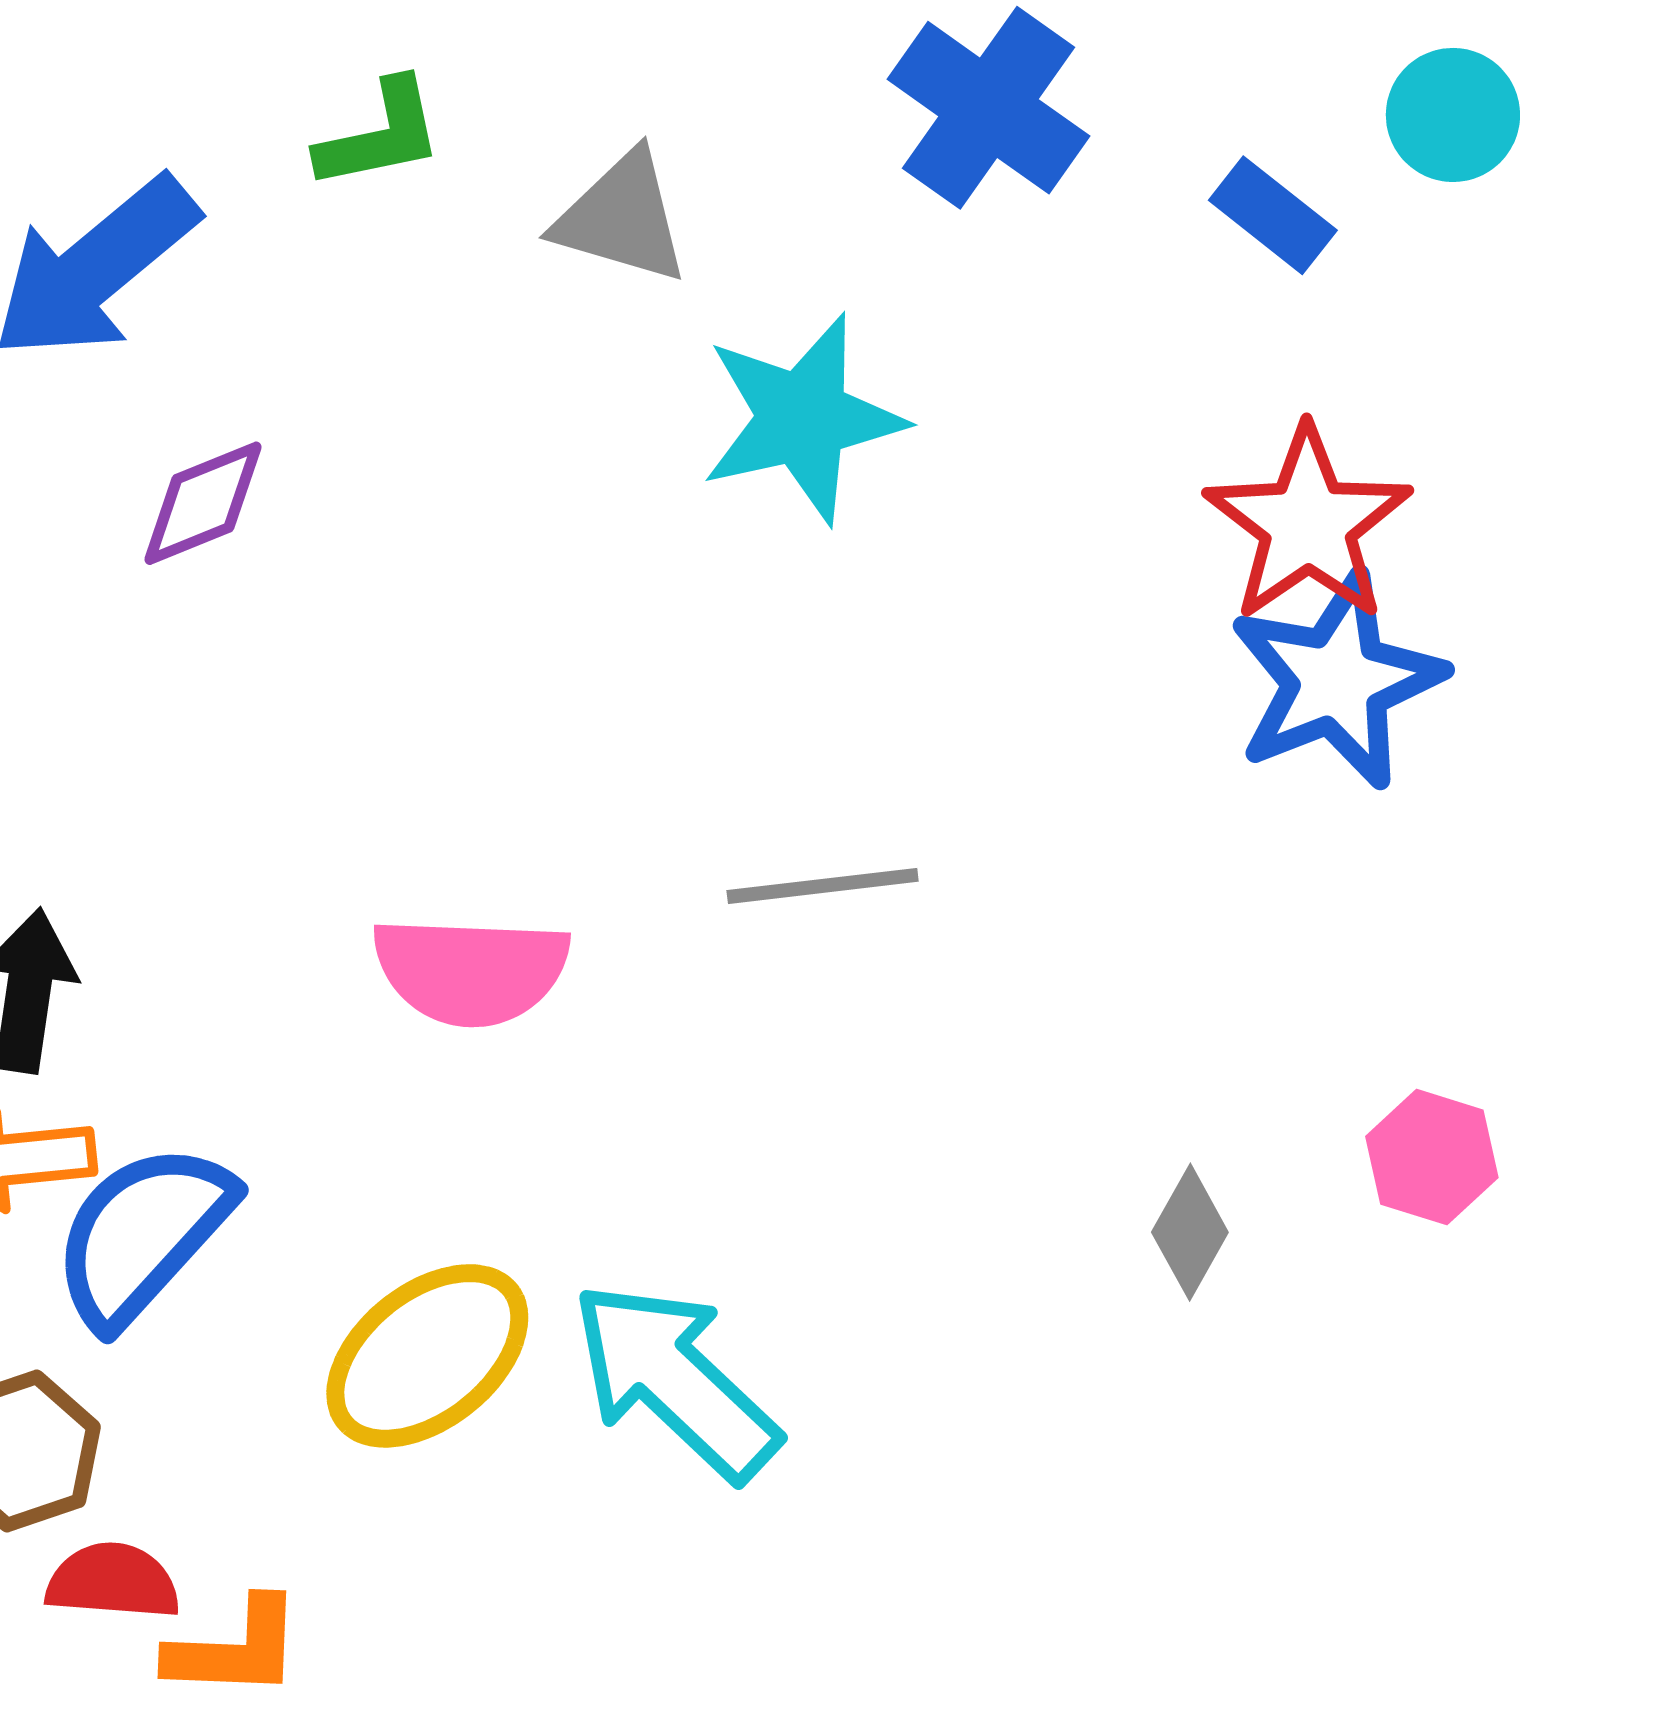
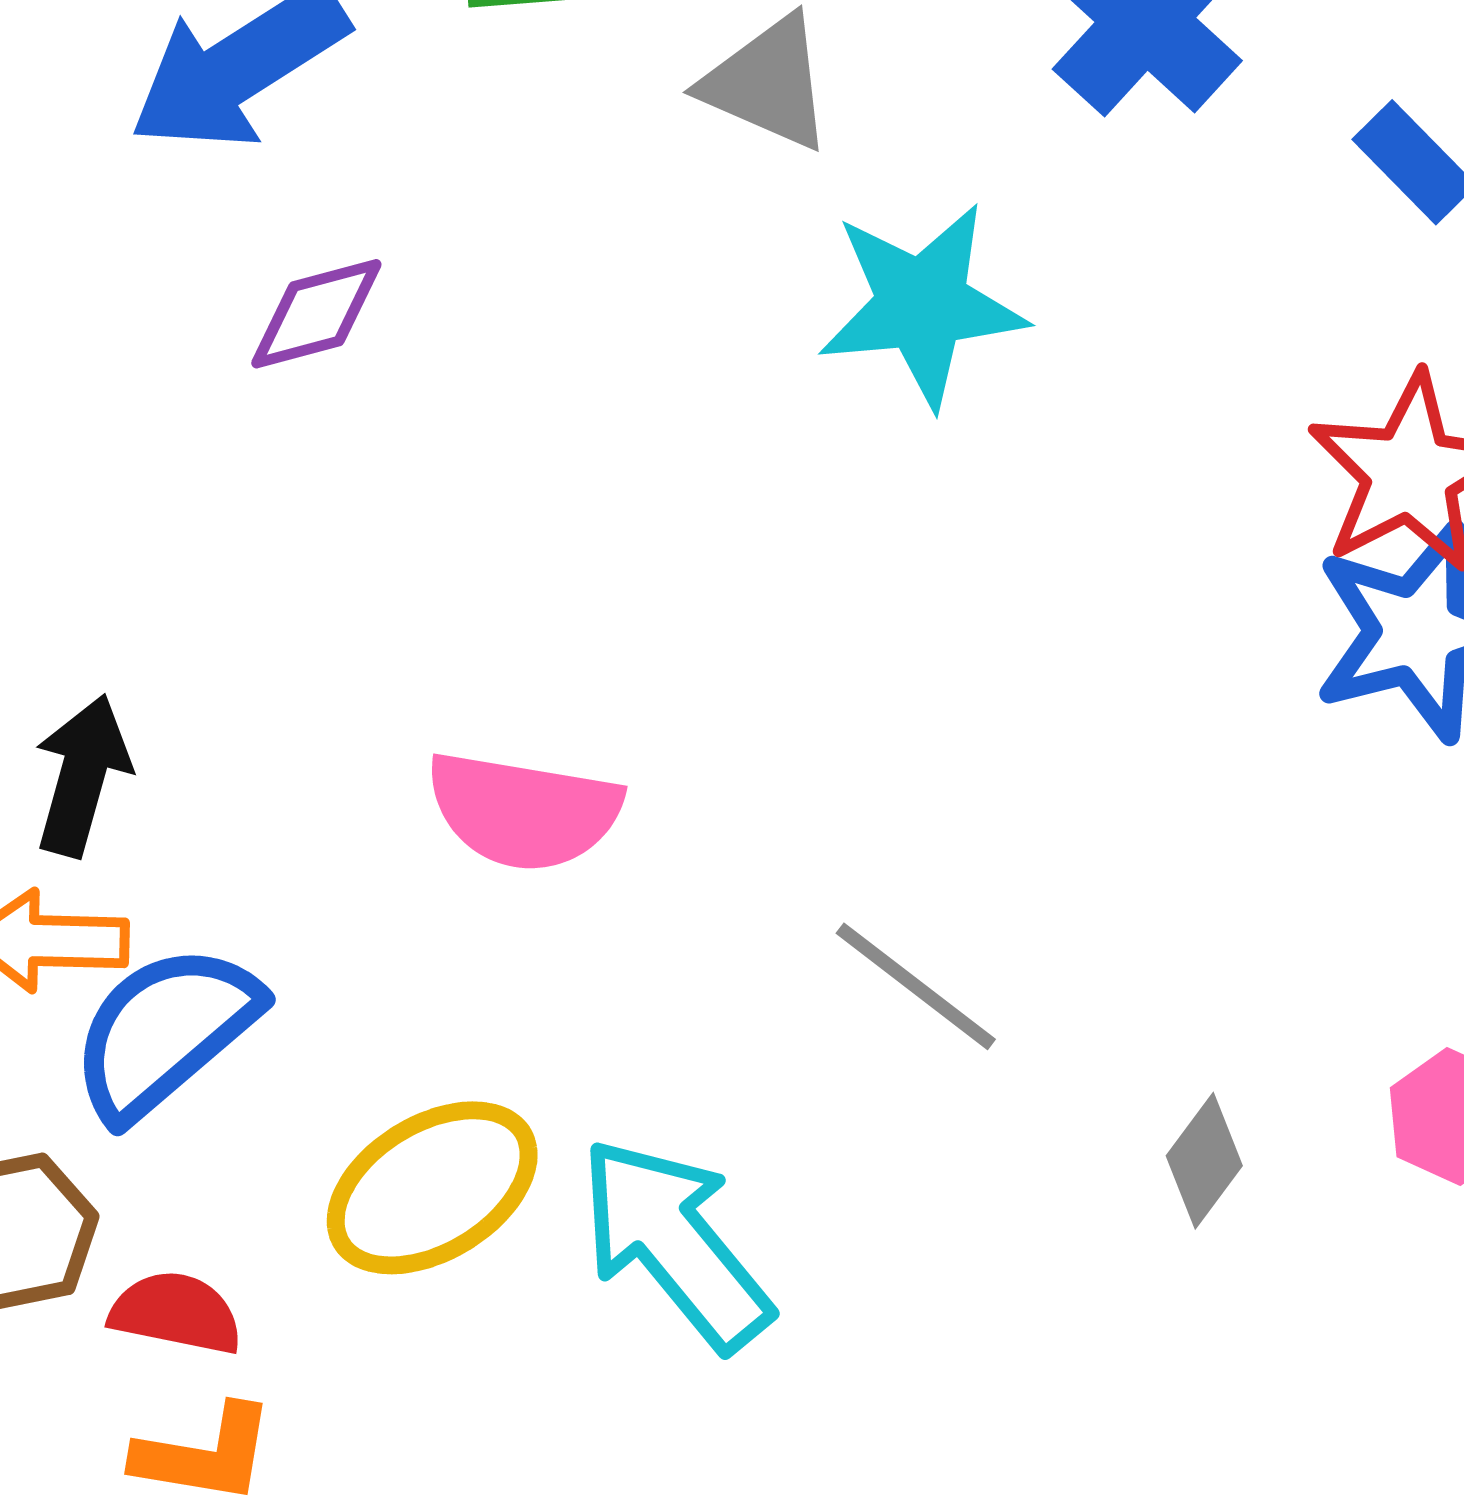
gray line: (823, 886) -> (916, 986), moved, turned 37
red semicircle: (113, 1581) -> (176, 1313), moved

